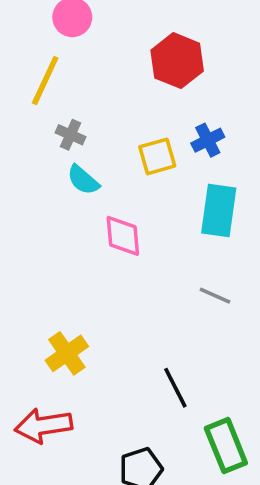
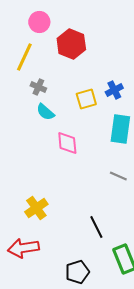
red hexagon: (177, 61) -> (71, 44), moved

